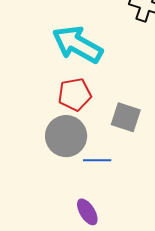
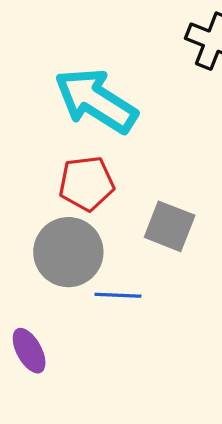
purple ellipse: (87, 212) -> (29, 351), moved

